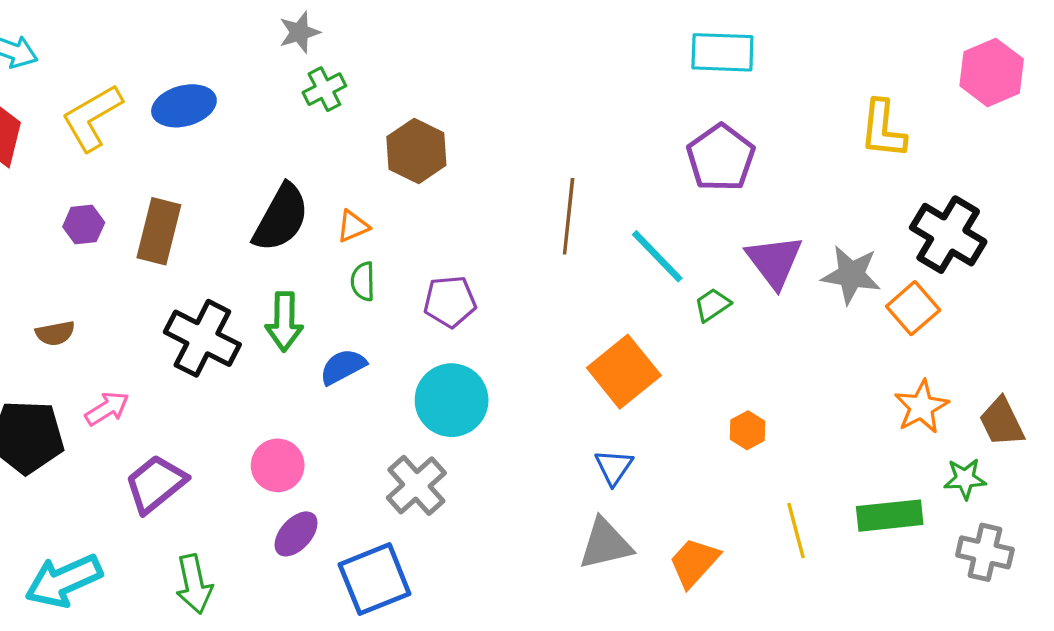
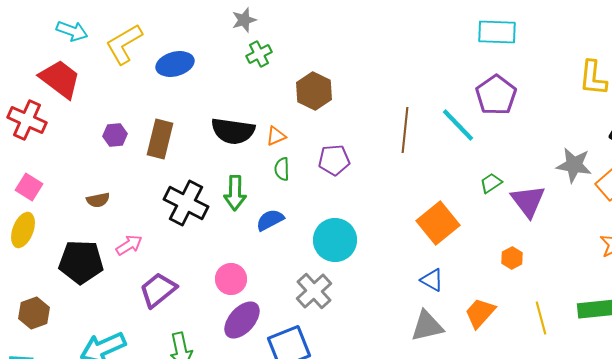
yellow L-shape: (92, 118) -> (124, 44), moved
black semicircle: (281, 218) -> (233, 131), turned 69
cyan line: (657, 256) -> (458, 125), moved
purple triangle: (774, 261) -> (528, 201), moved
purple pentagon: (450, 301) -> (334, 160), moved
blue triangle: (614, 467) -> (432, 280), turned -35
purple ellipse: (296, 534) -> (242, 320), size x1.4
orange trapezoid: (694, 562) -> (480, 313), moved

